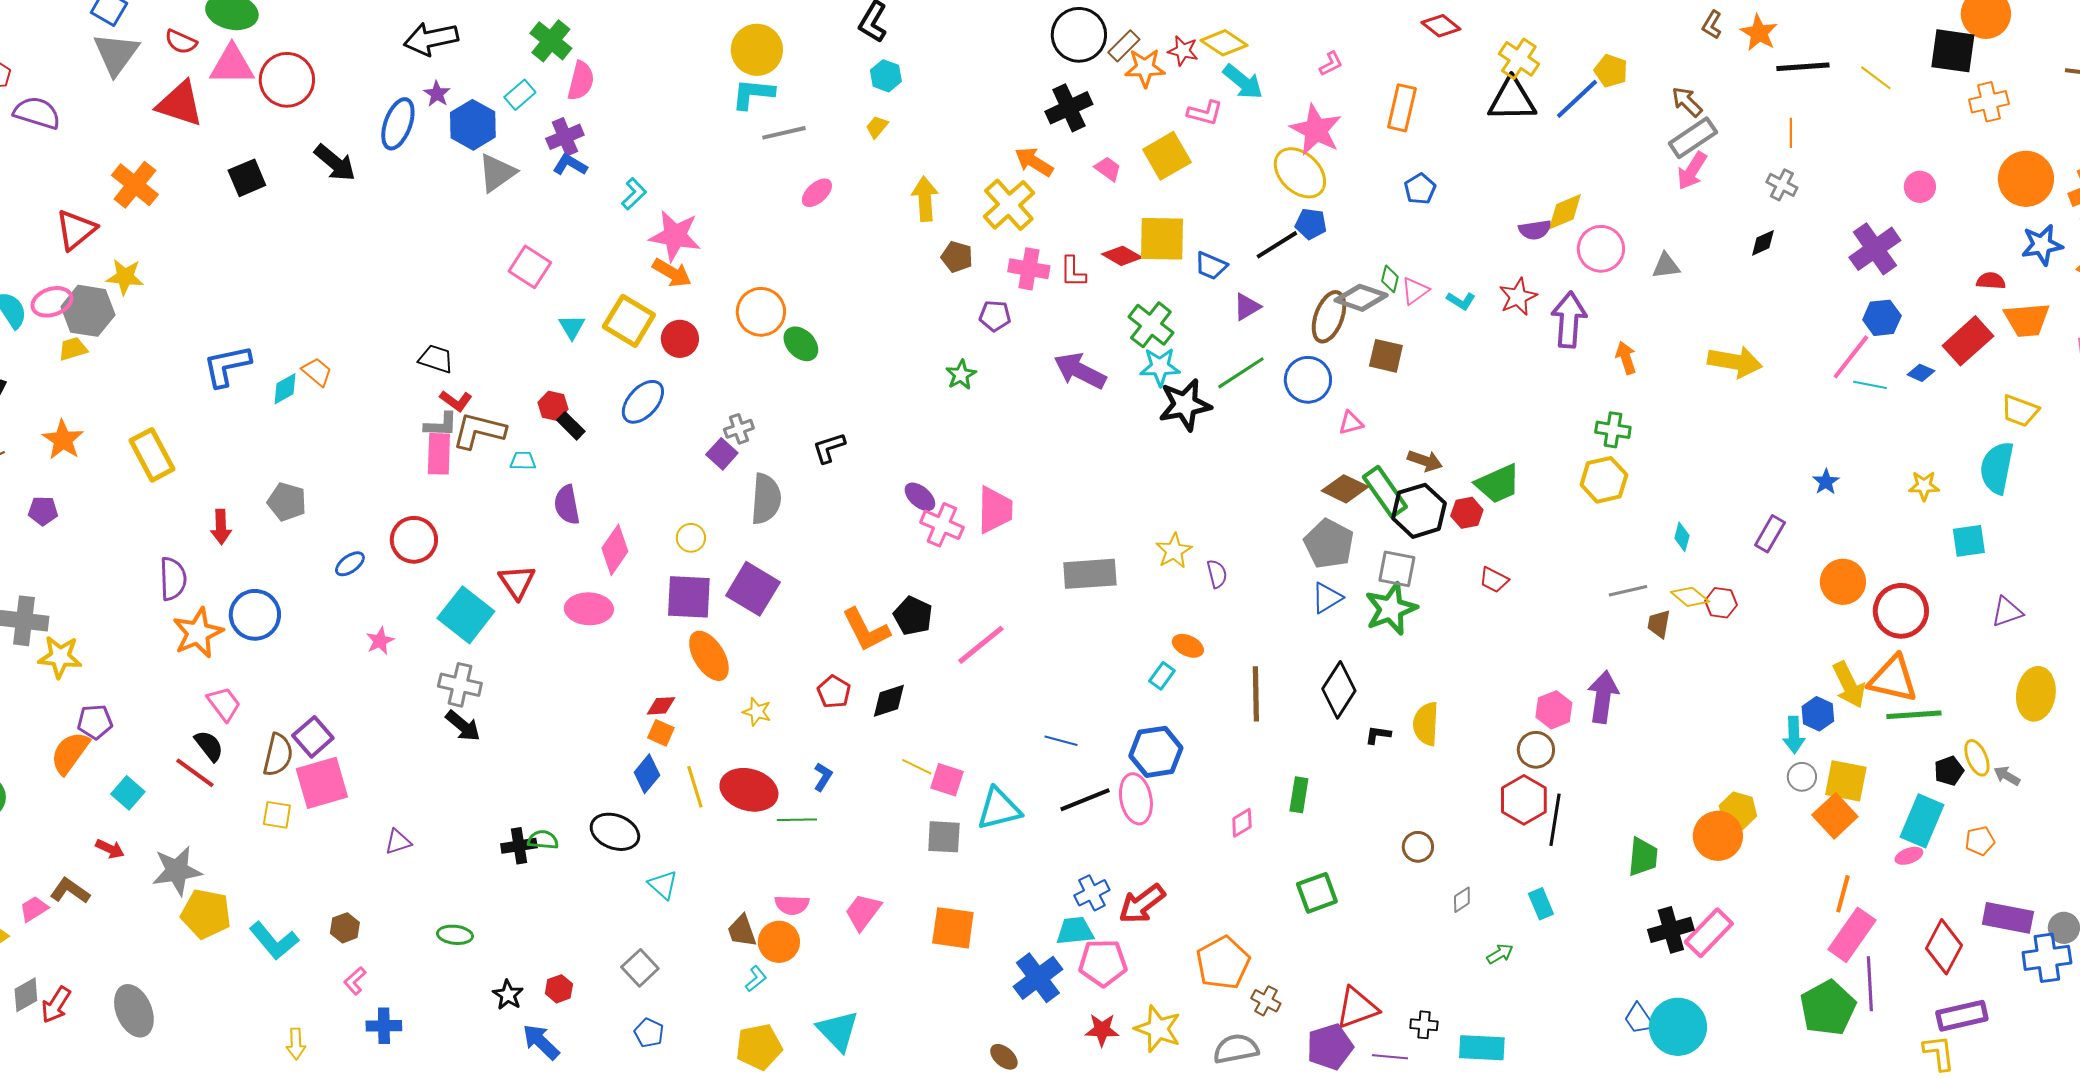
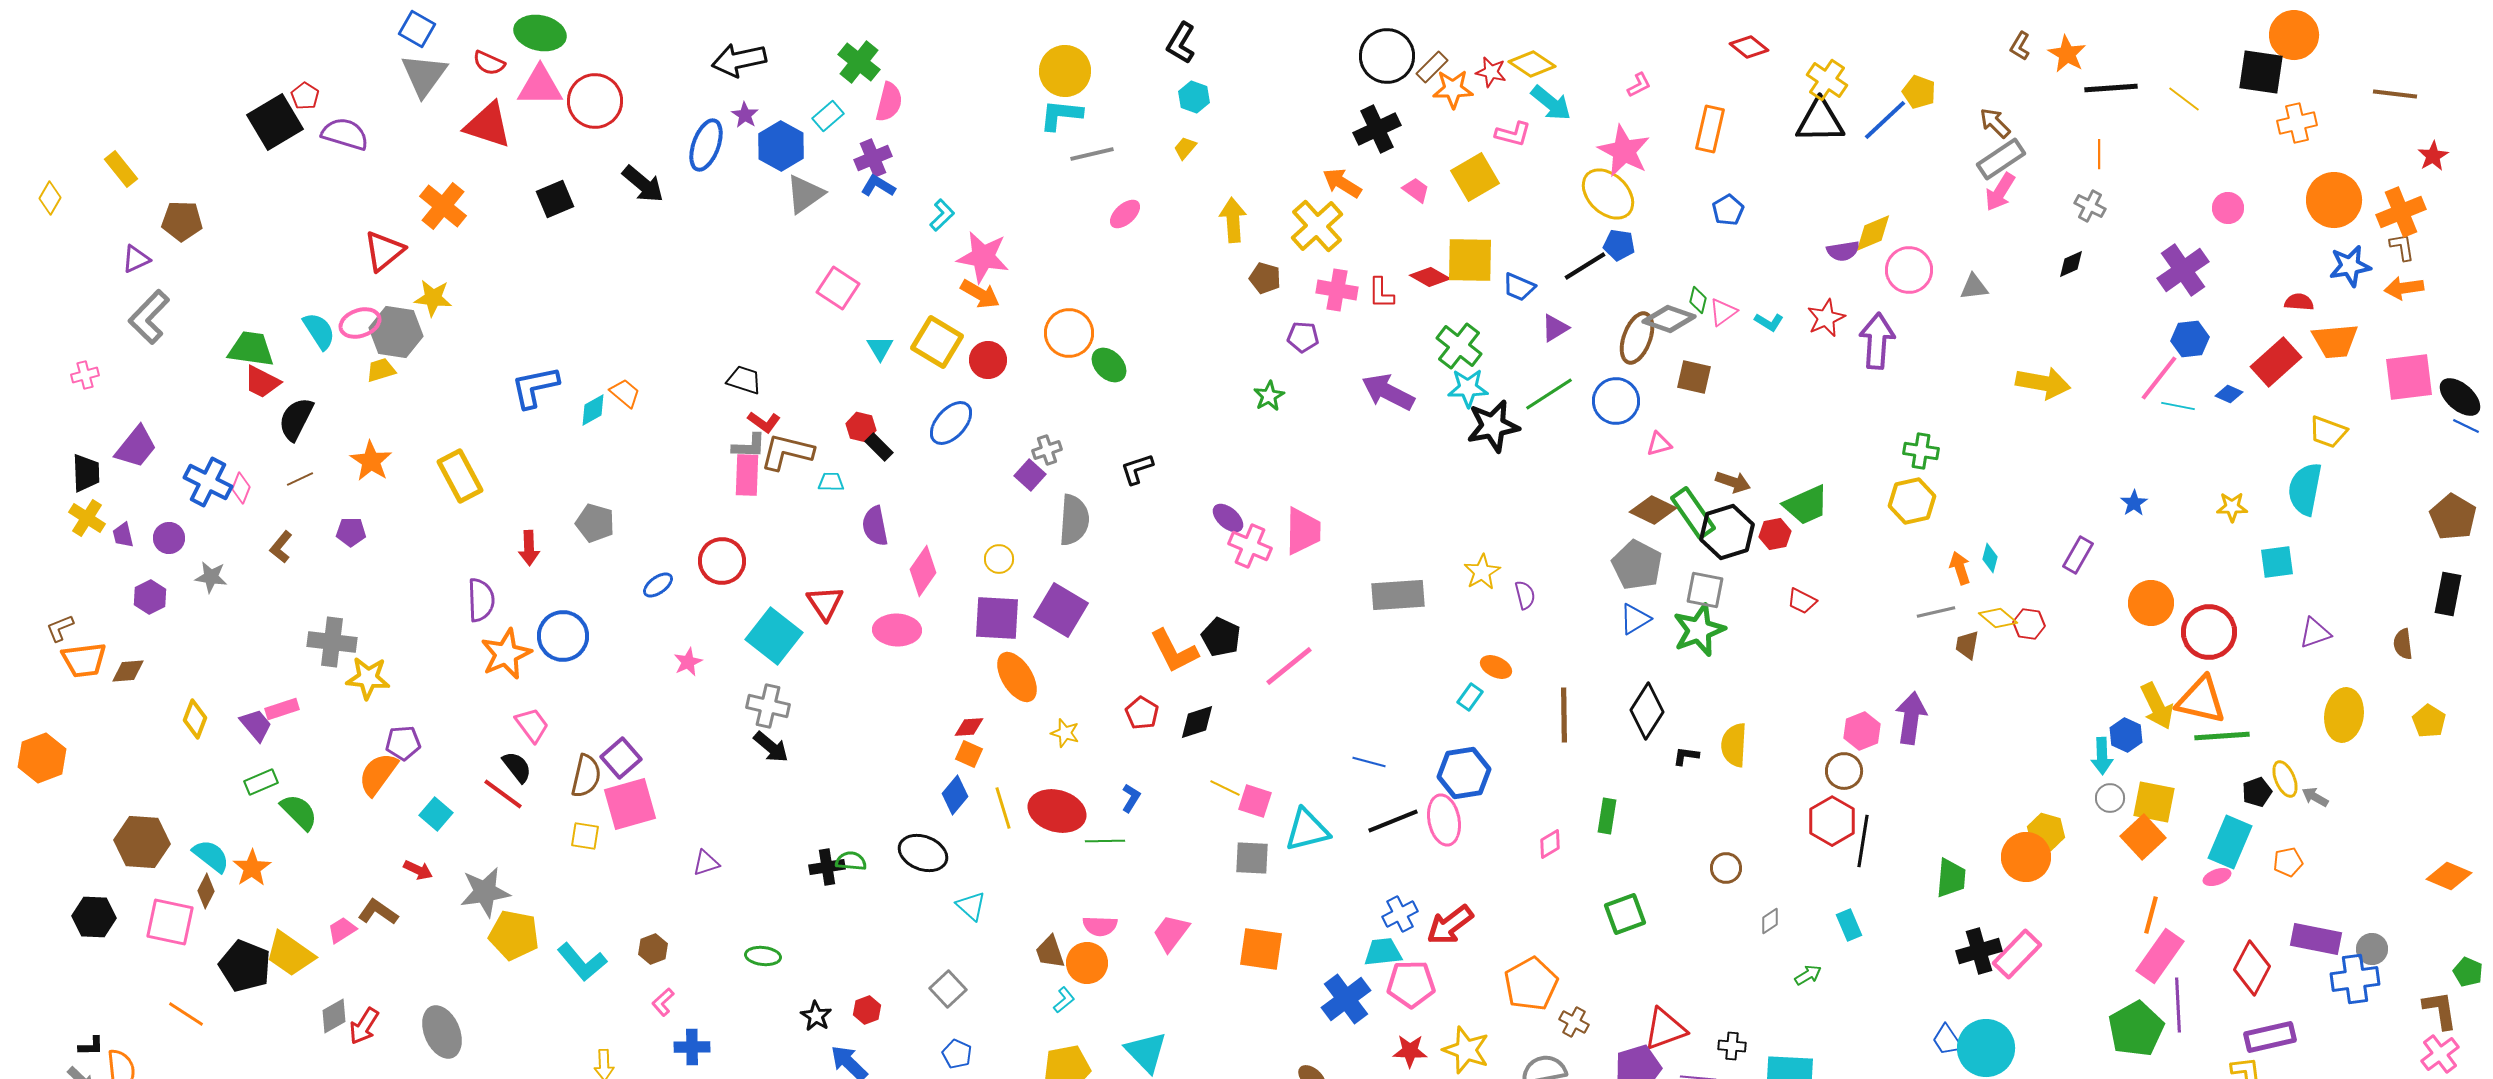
orange arrow: (1626, 358) -> (1960, 568), moved

